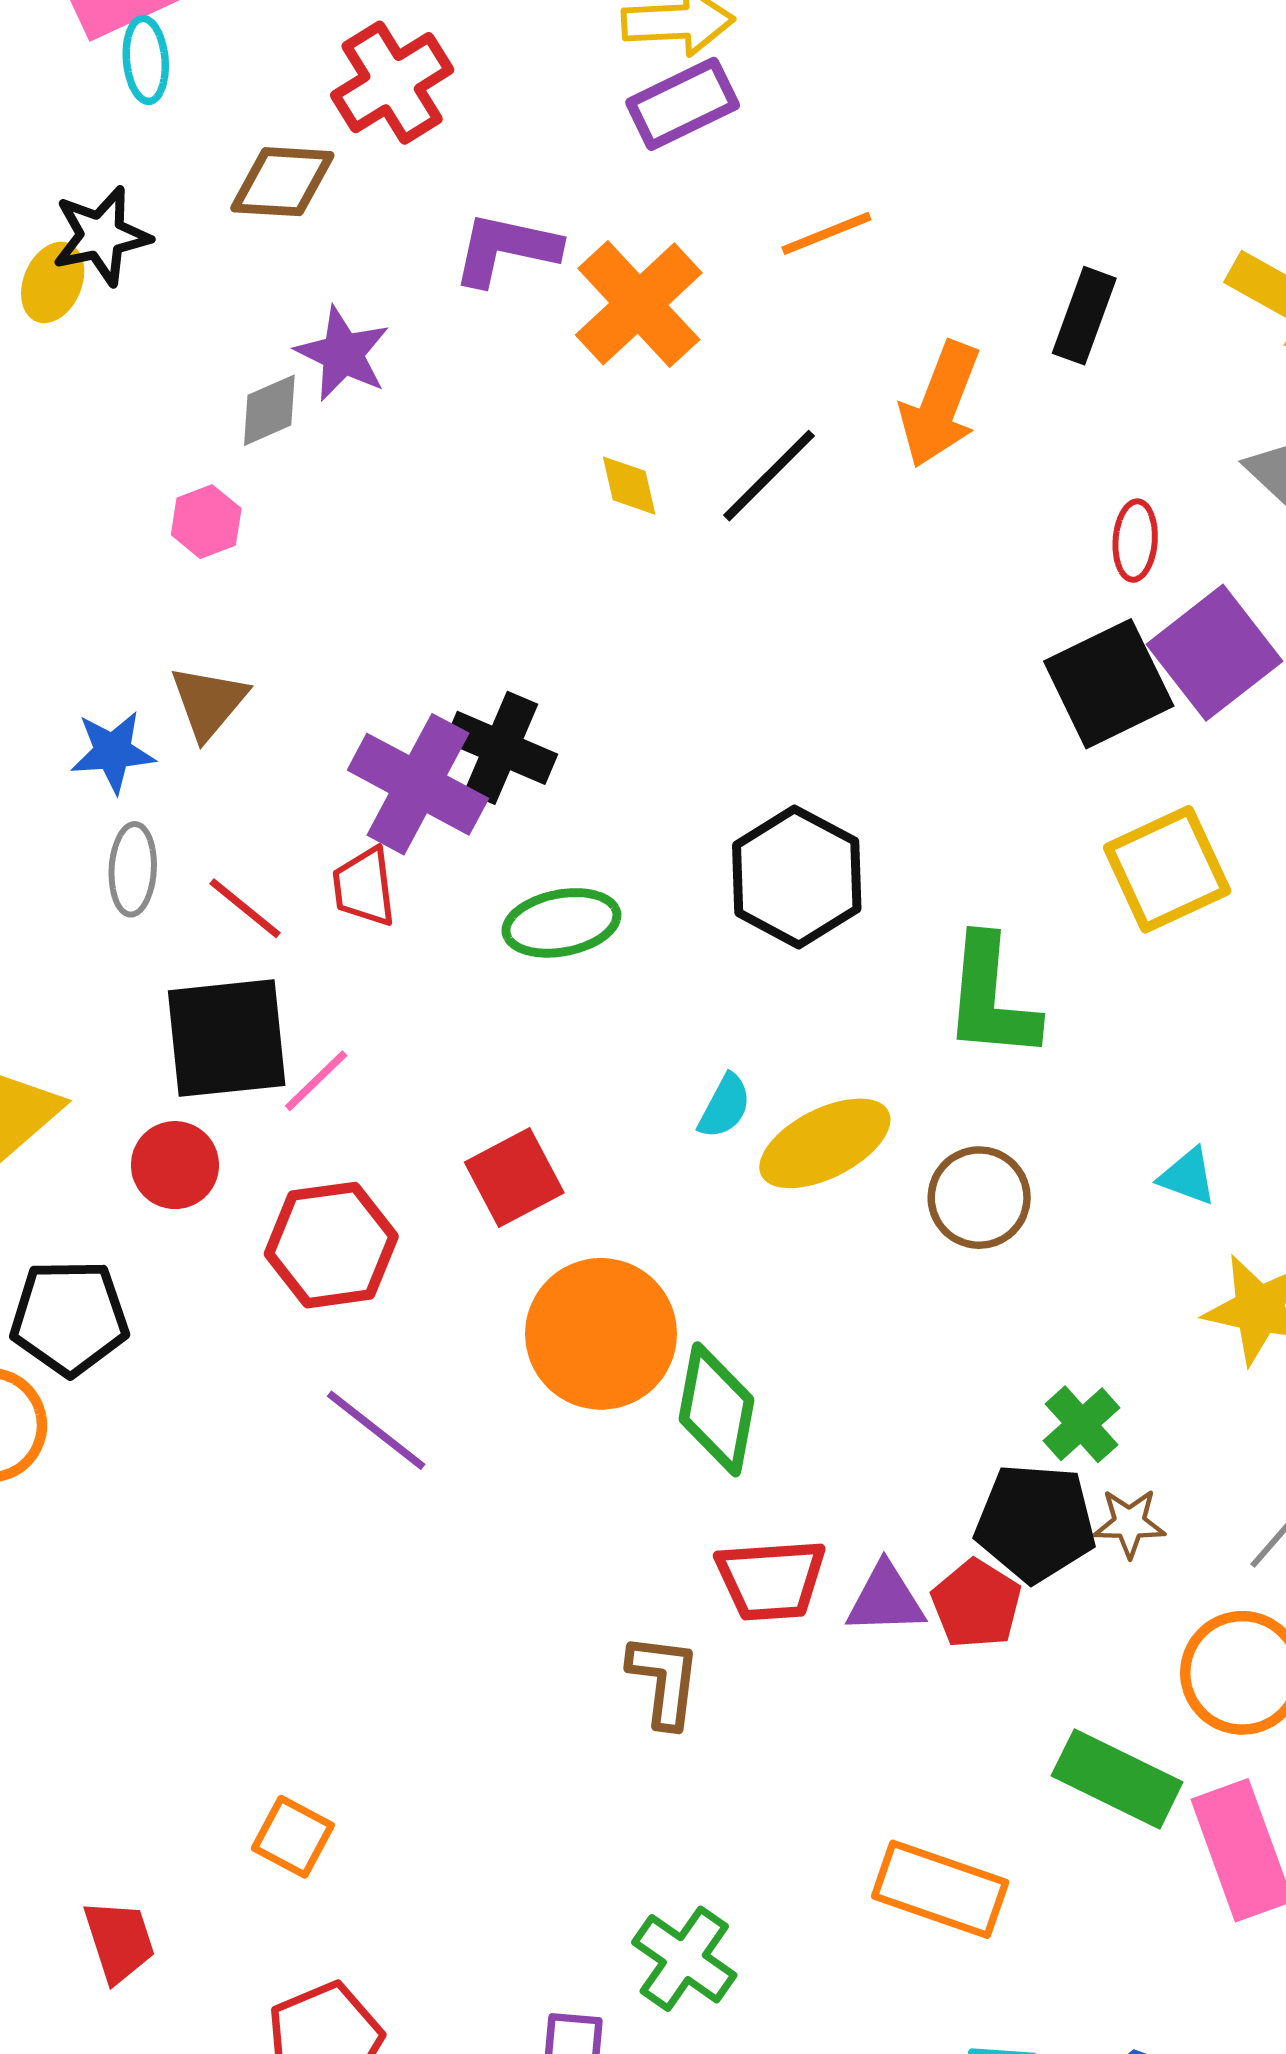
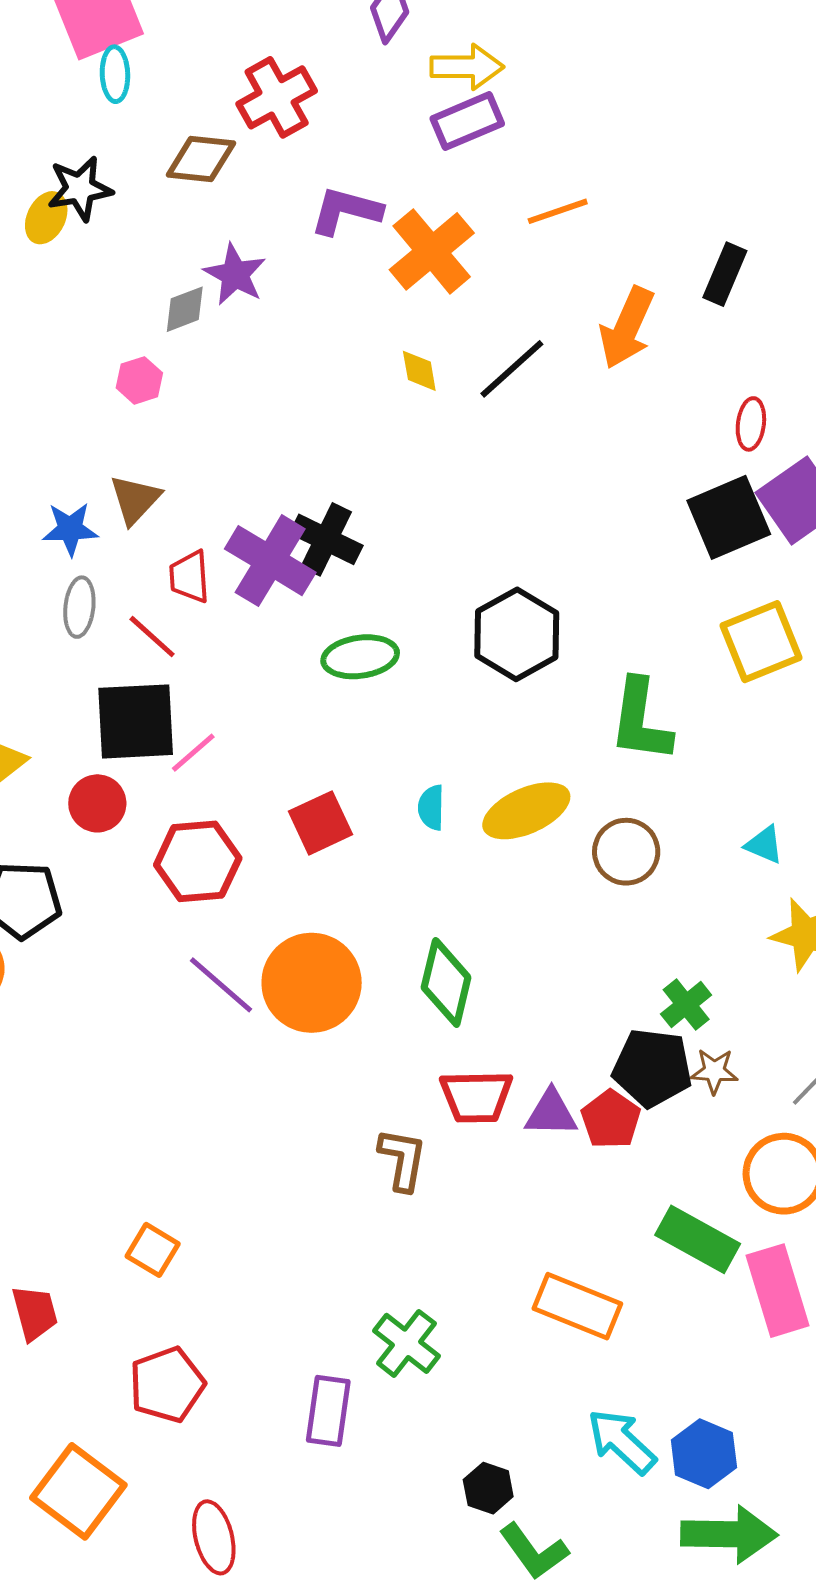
red trapezoid: (364, 887) -> (189, 577), moved
cyan semicircle: (725, 1106) -> (431, 808), moved, turned 150
orange circle: (601, 1334) -> (312, 983), moved

